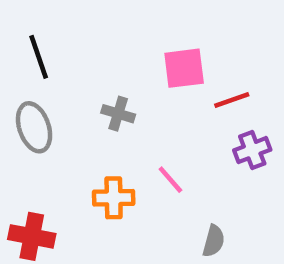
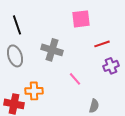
pink square: (184, 68) -> (81, 19), moved
gray cross: (118, 114) -> (52, 50), size x1.5
orange cross: (114, 198) -> (34, 91), moved

